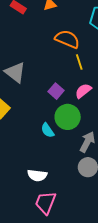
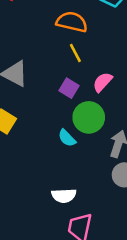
yellow line: (79, 62) -> (75, 53), moved

